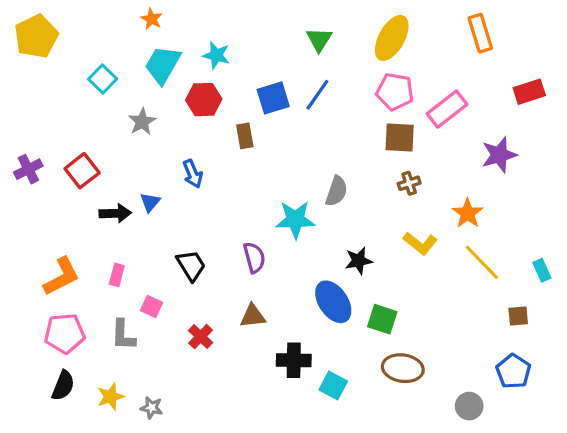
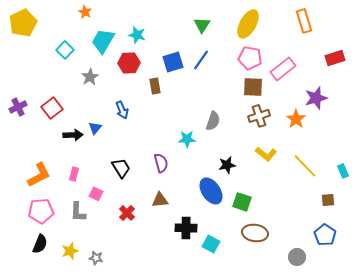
orange star: (152, 19) -> (85, 12), moved
brown cross: (409, 183) -> (259, 116), size x1.5
orange star: (468, 213) -> (296, 119), moved
cyan star: (295, 220) -> (187, 139), size x0.7

